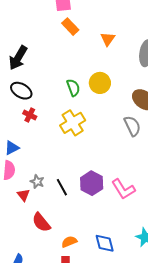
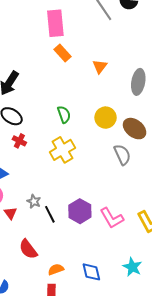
yellow circle: (100, 83) -> (106, 118), moved
gray star: (37, 182) -> (34, 201), moved
red triangle: (23, 195) -> (10, 213), moved

